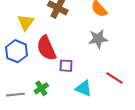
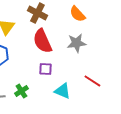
red semicircle: (46, 48) -> (42, 41), moved

